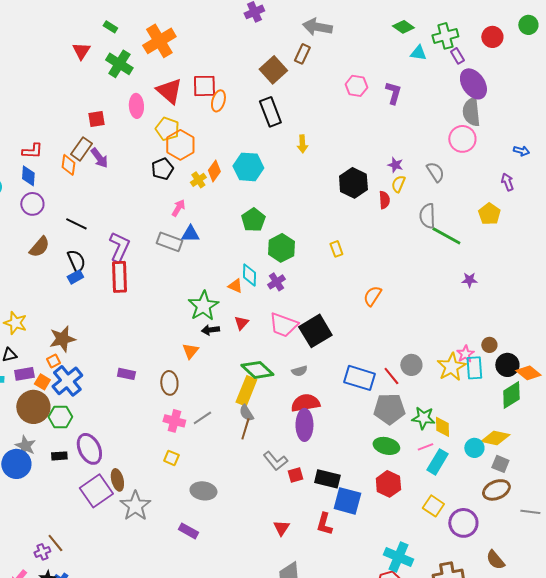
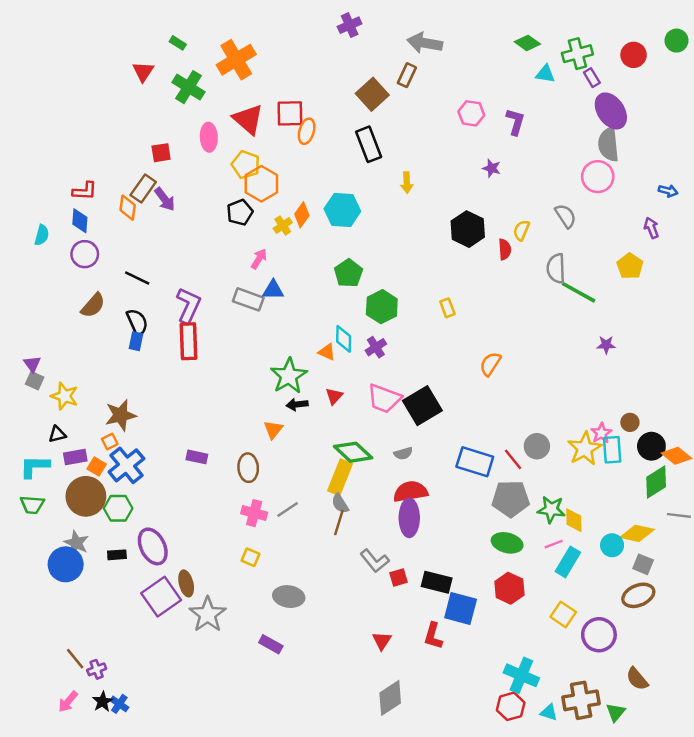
purple star: (395, 165) -> (492, 168), moved
blue rectangle: (75, 277) -> (136, 341), turned -49
gray line: (530, 512) -> (679, 515), moved
brown line: (55, 543) -> (75, 659), moved

